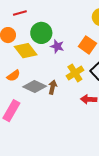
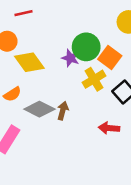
green circle: (41, 33) -> (86, 47), moved
yellow cross: (75, 73) -> (94, 79), moved

